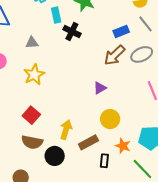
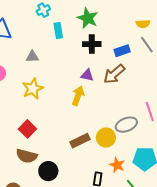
black cross: (72, 31) -> (92, 44), moved, turned -30
gray ellipse: (142, 54) -> (126, 125), moved
purple triangle: (100, 88) -> (87, 75), moved, turned 40
yellow arrow: (66, 130) -> (78, 96), moved
brown rectangle: (88, 142) -> (80, 141), moved

